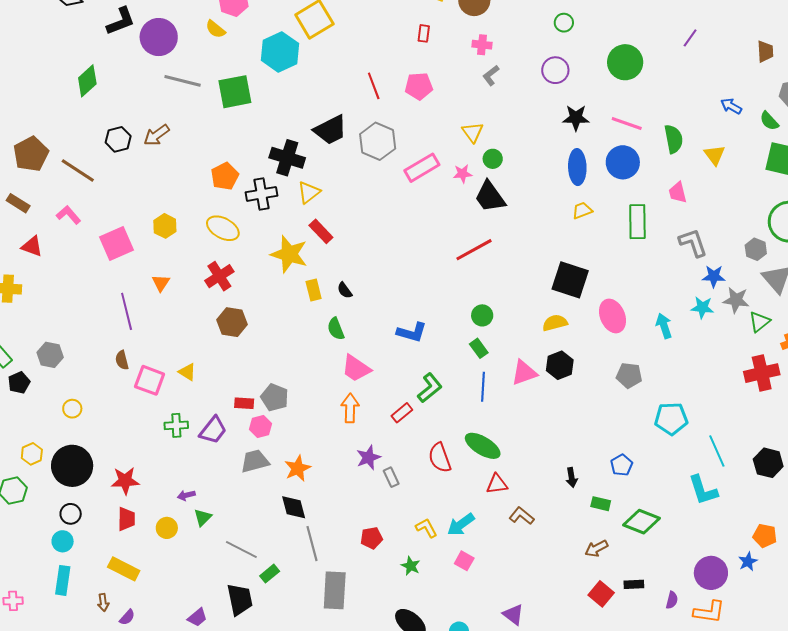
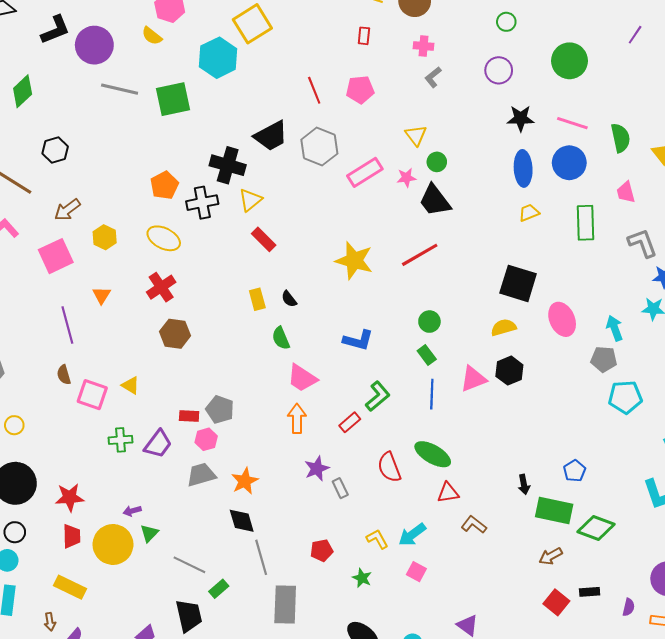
brown arrow: (157, 135) -> (67, 210), moved
yellow star: (289, 254) -> (354, 261), moved
gray pentagon: (629, 375) -> (604, 359), moved
cyan pentagon: (671, 419) -> (625, 397), moved
green rectangle: (601, 504) -> (554, 511), size x1.8
yellow circle: (167, 528) -> (113, 544), size x1.8

